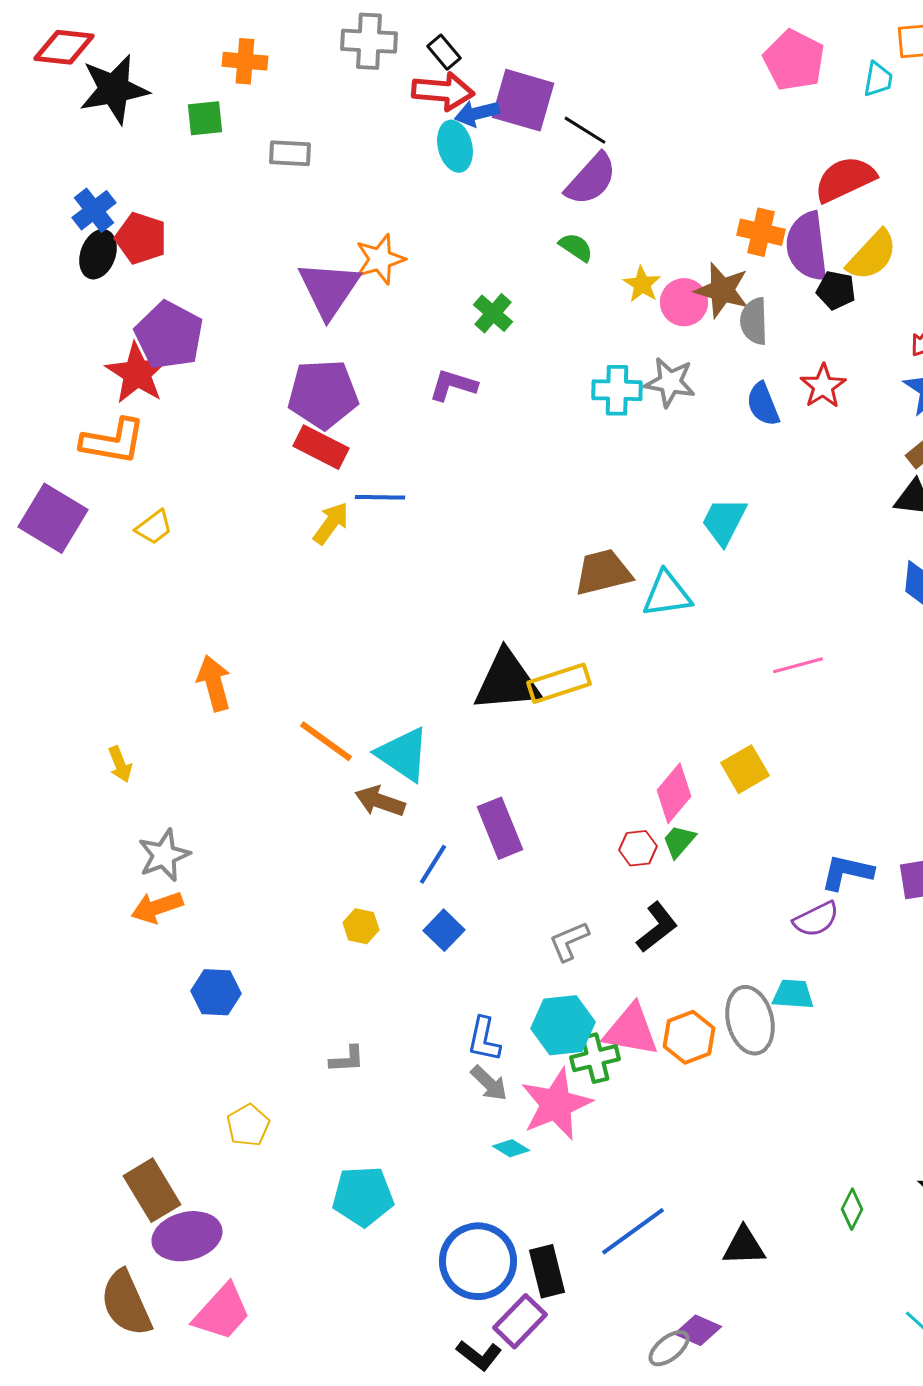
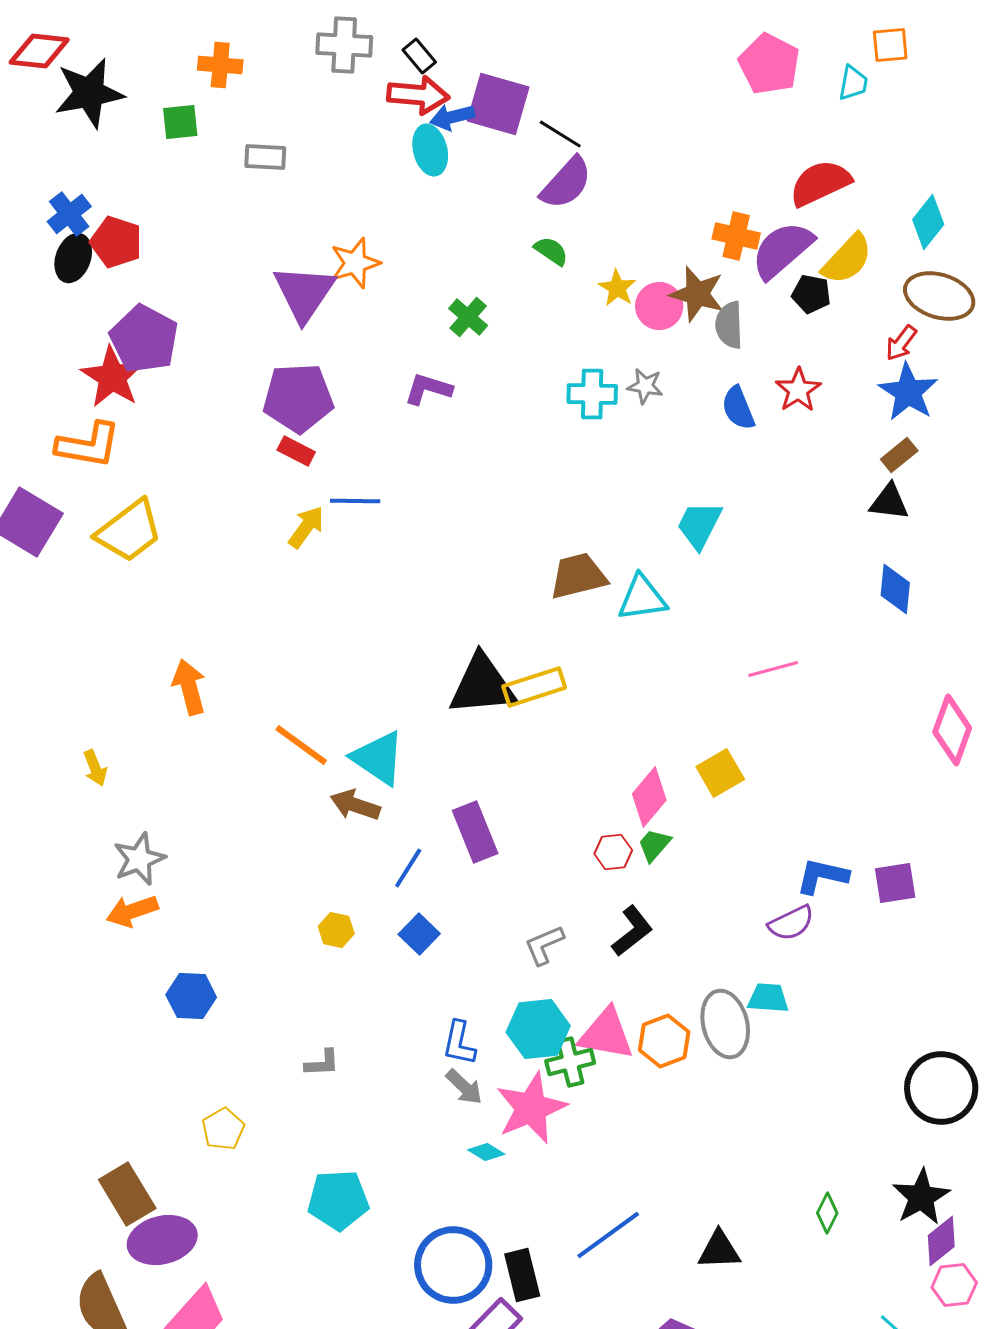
purple semicircle: (807, 246) -> (782, 250), turned 56
gray star: (670, 382) -> (645, 386), size x0.7
red rectangle: (321, 447) -> (296, 451), size x0.7
yellow trapezoid: (154, 527) -> (129, 531), size x1.8

